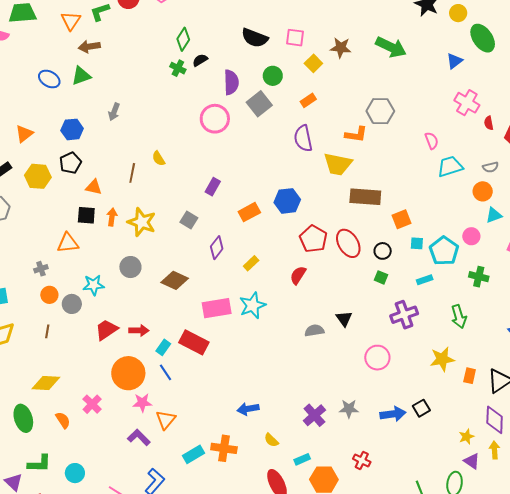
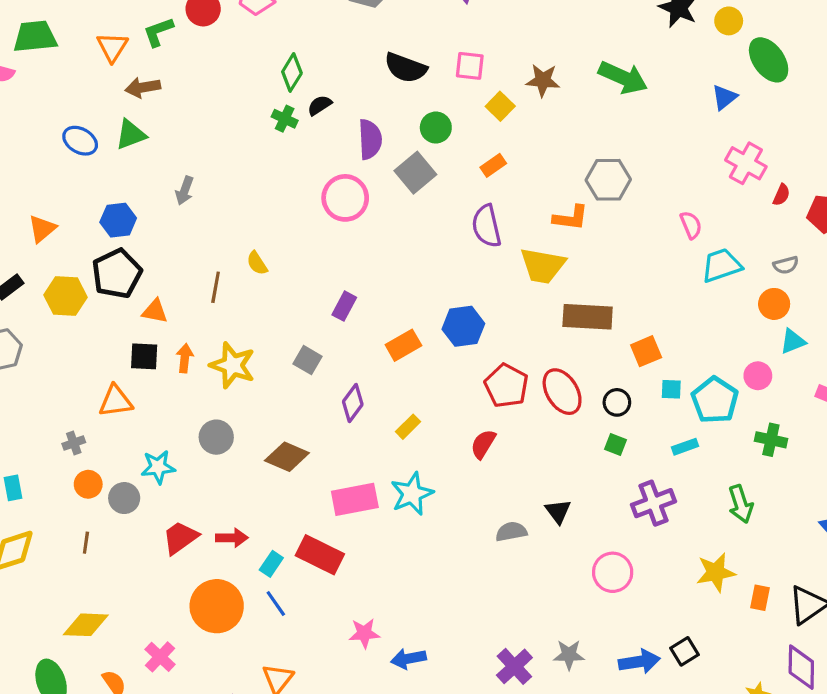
red semicircle: (489, 123) -> (781, 195), turned -144
black pentagon: (70, 163) -> (117, 274), size x1.4
pink star: (142, 403) -> (364, 633), moved

